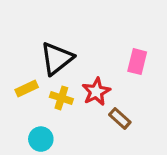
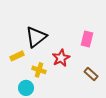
yellow cross: (61, 98) -> (39, 70), moved
brown rectangle: (120, 118) -> (91, 74), moved

